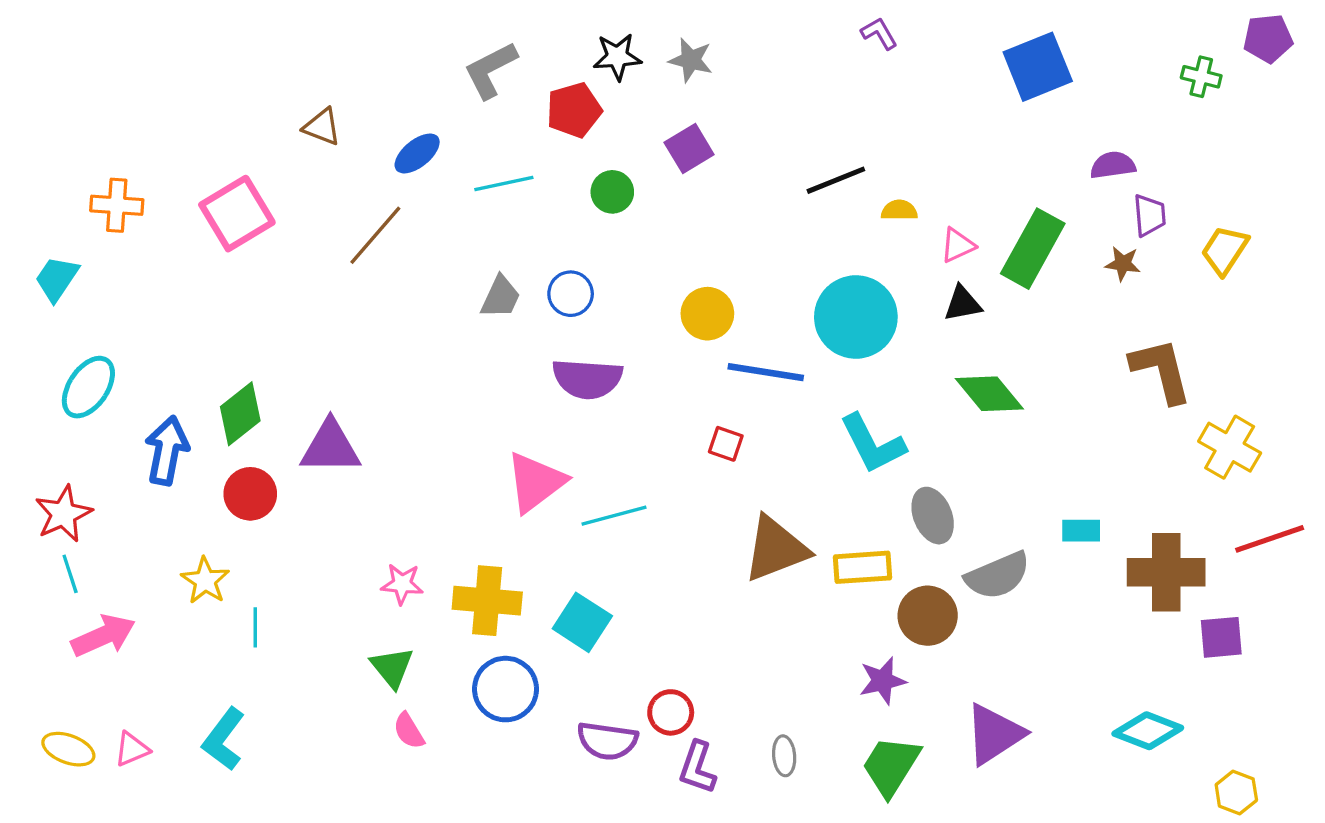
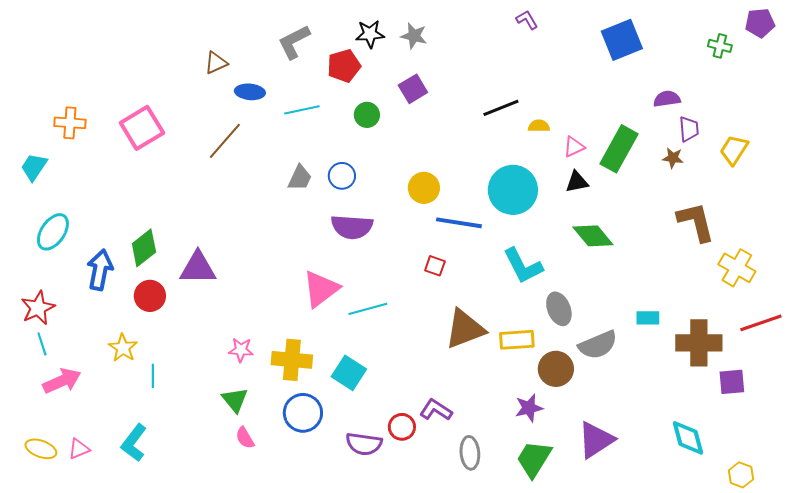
brown triangle: (322, 127) -> (216, 63), moved, turned -45
blue ellipse: (417, 153) -> (250, 92), turned 44
cyan diamond: (1148, 731) -> (688, 438), turned 54
gray ellipse: (784, 756) -> (470, 453), size x1.4
purple L-shape: (697, 767) -> (436, 410), moved, turned 104

